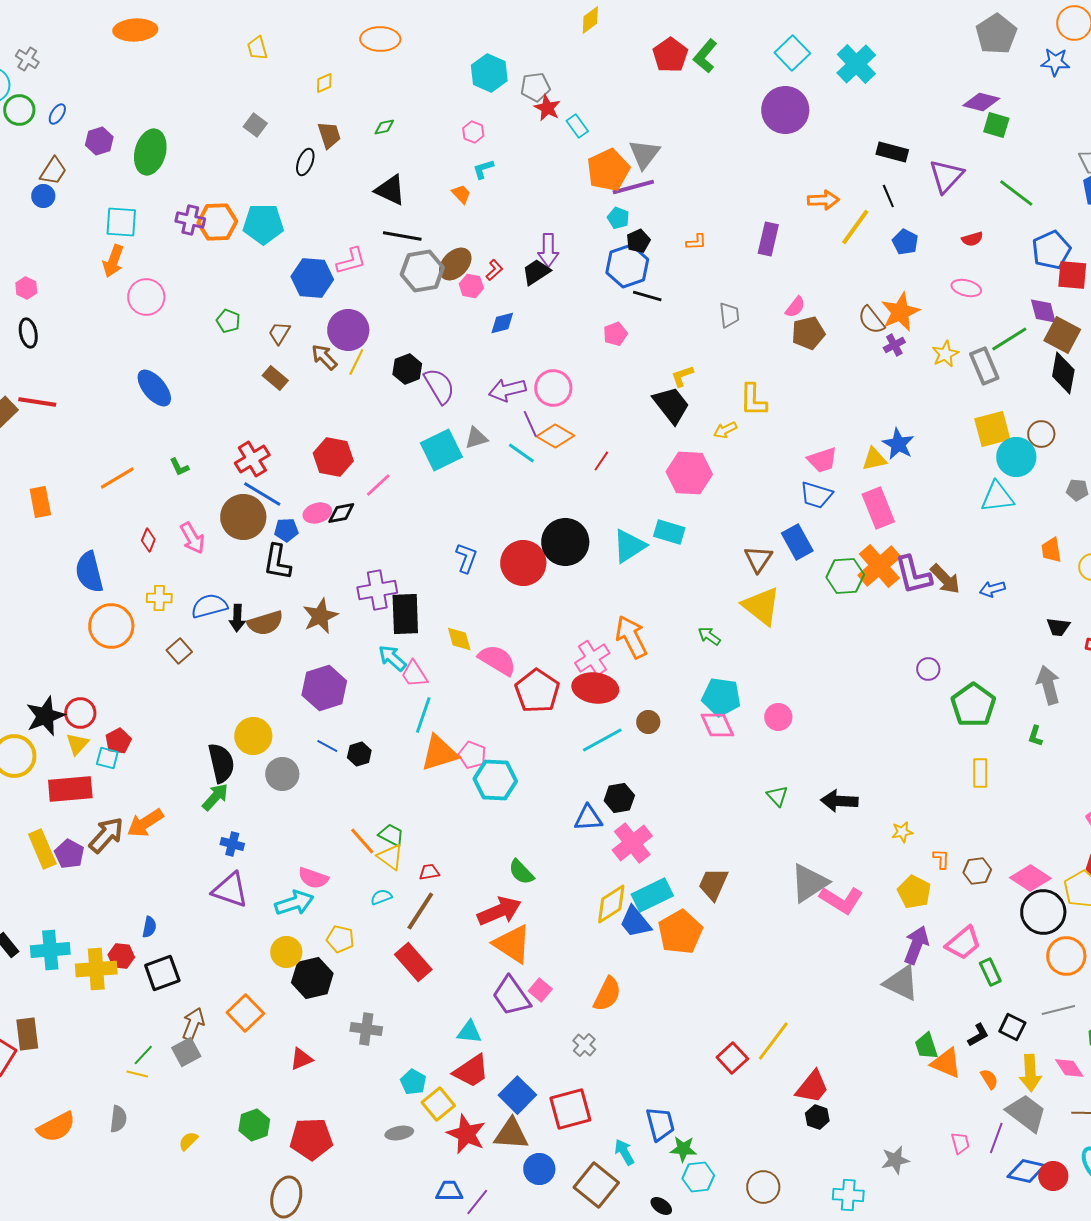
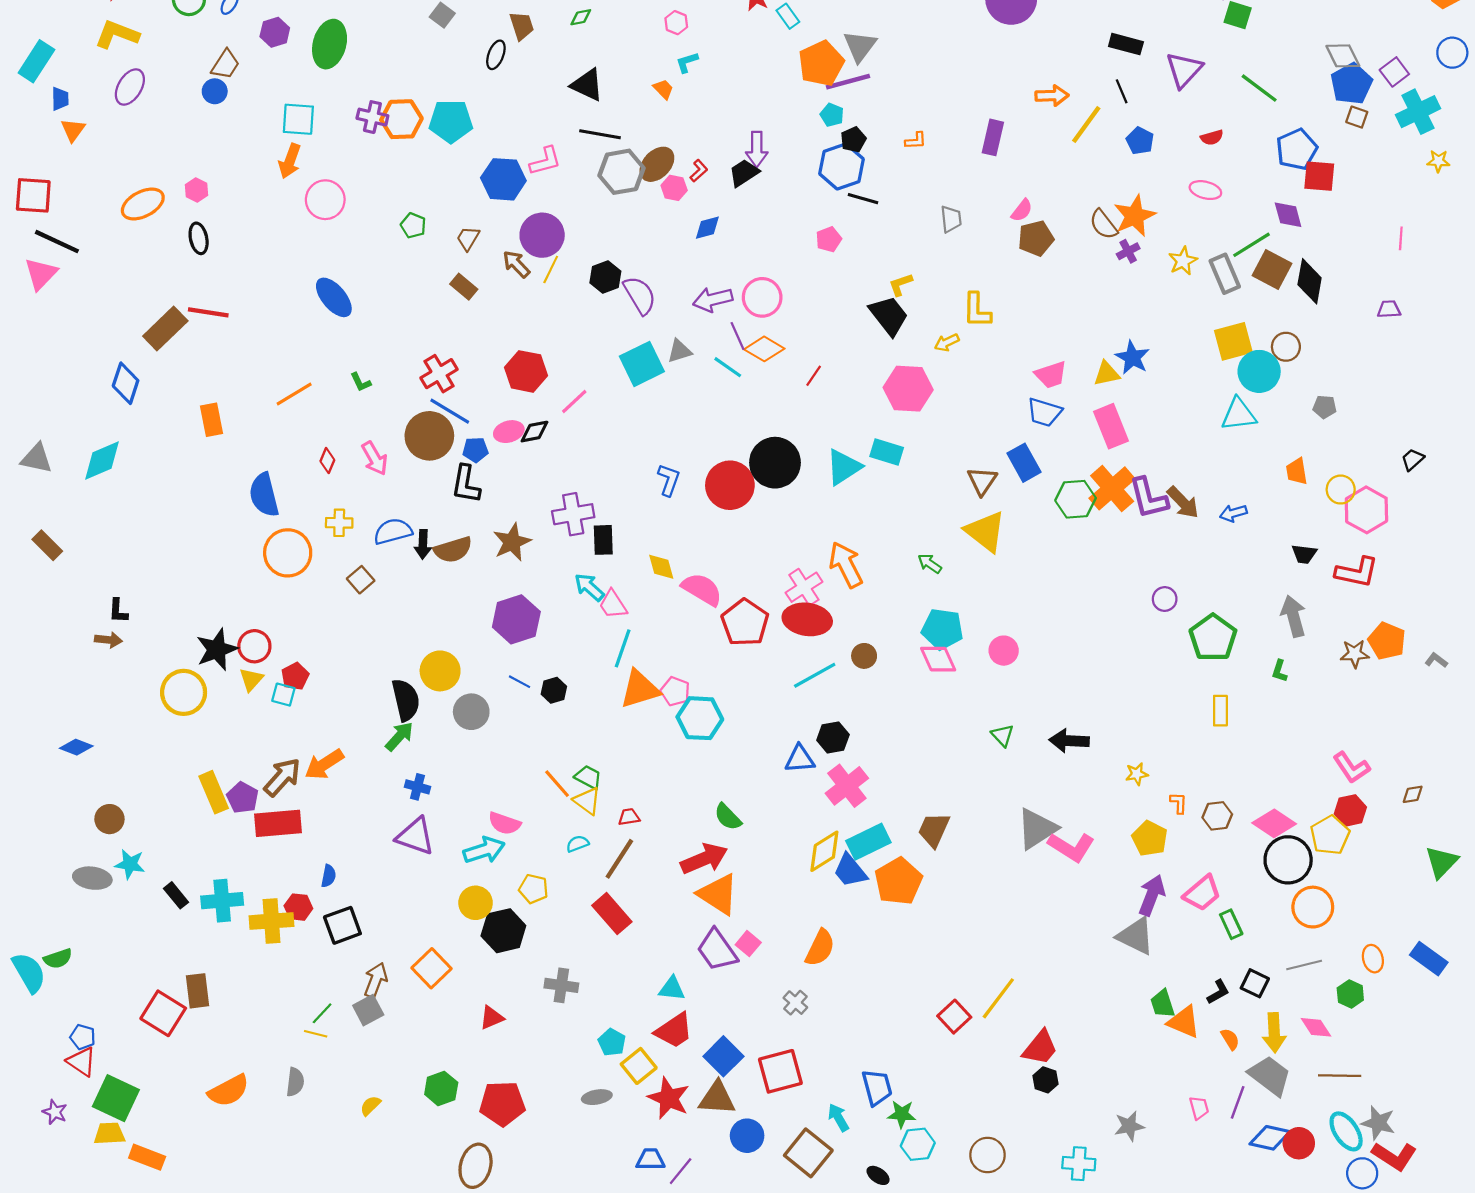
brown square: (1062, 335) -> (1272, 269), moved
black rectangle: (405, 614) -> (603, 540), size x0.7
red rectangle: (70, 789) -> (278, 823), moved

